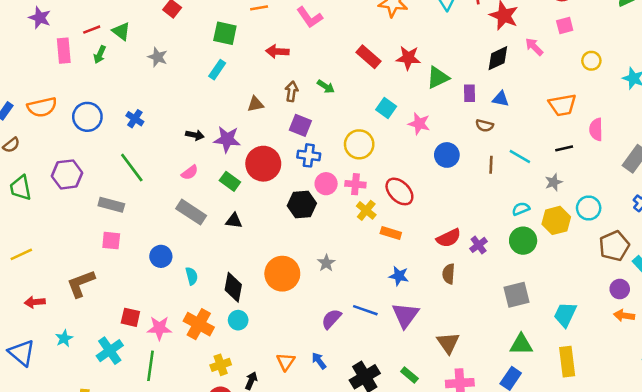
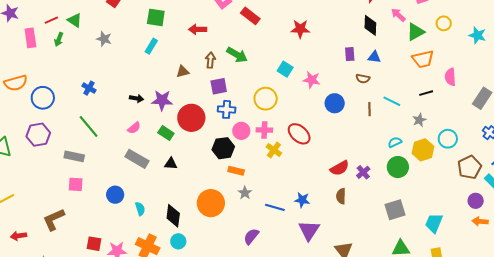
red rectangle: (369, 57) -> (250, 16), moved
black diamond: (498, 58) -> (370, 25), turned -60
green triangle: (438, 78) -> (416, 32), moved
green arrow: (326, 87) -> (237, 55), size x1.5
blue circle: (87, 117) -> (43, 98), moved
purple square: (300, 125) -> (219, 86), turned -30
orange rectangle: (391, 233) -> (236, 171), moved
blue line: (365, 310) -> (275, 207), moved

